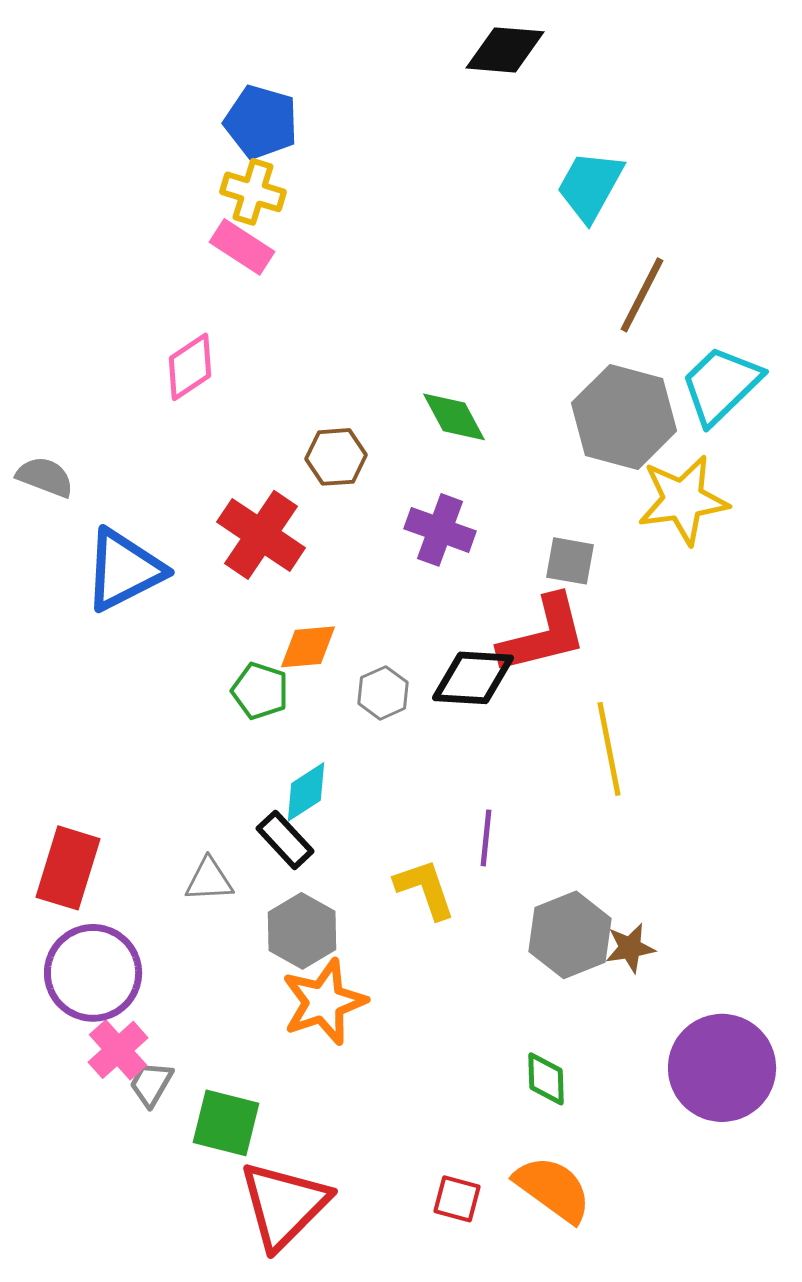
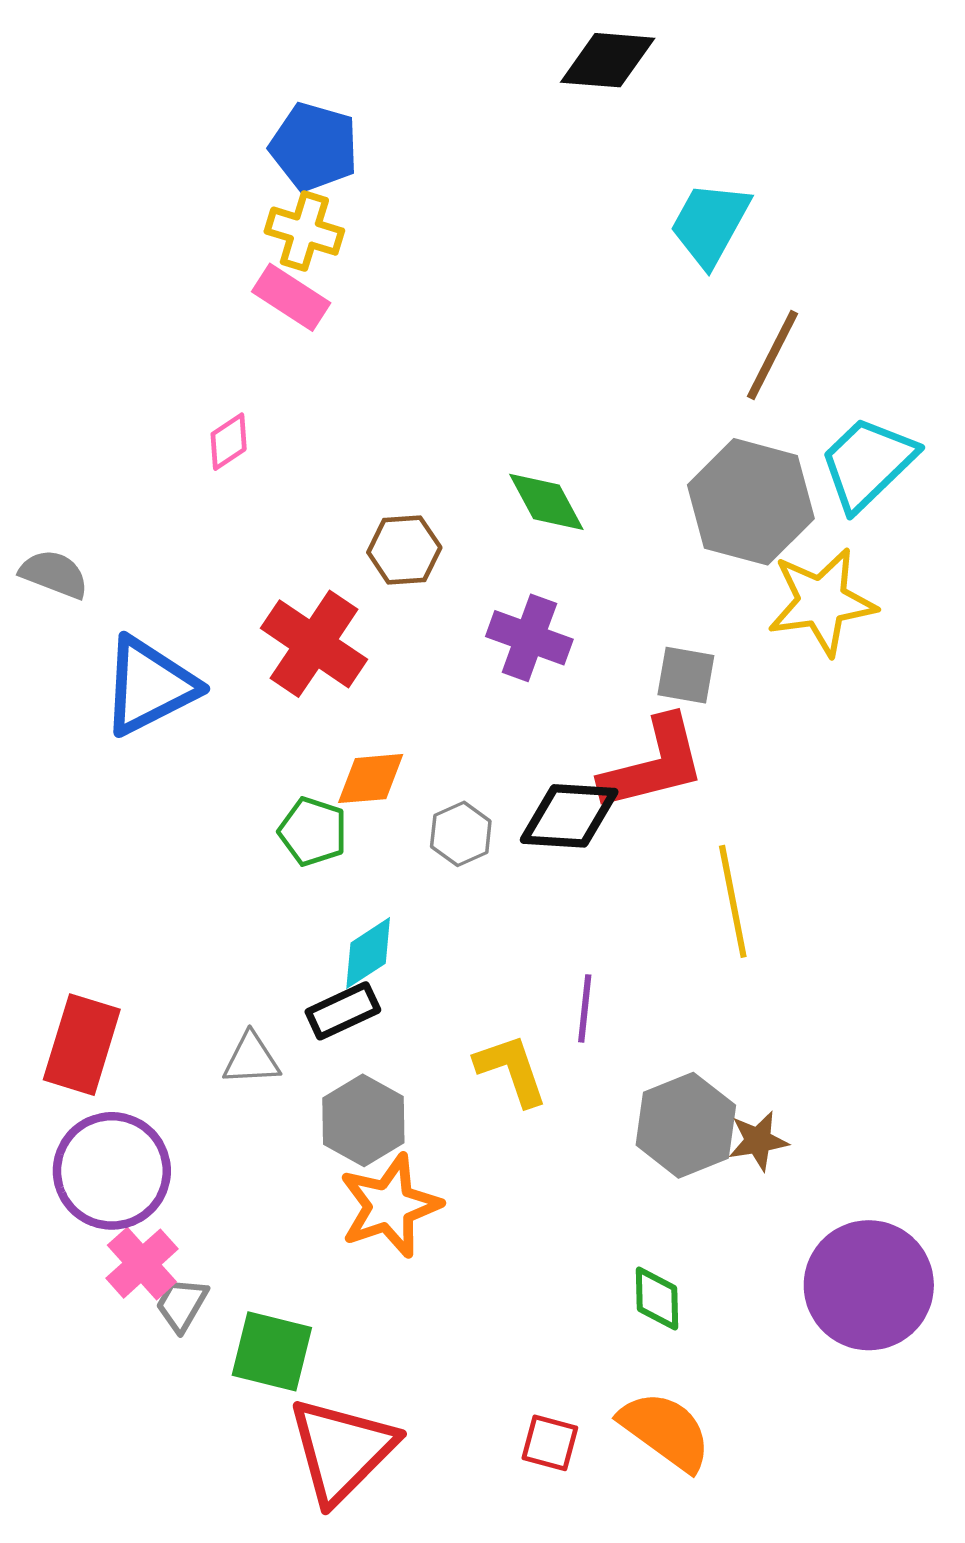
pink diamond: (190, 367) -> (229, 442), size x0.7
black rectangle: (285, 840) -> (343, 1011), turned -72

